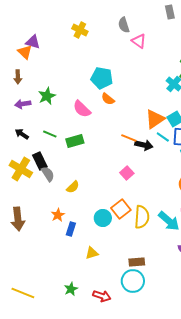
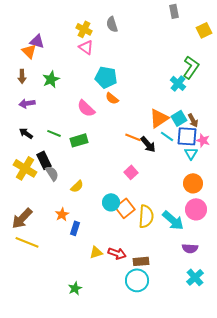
gray semicircle: (124, 25) -> (112, 24), moved
pink triangle: (139, 41) -> (86, 47), moved
green star: (47, 96) -> (51, 79), moved
black arrow: (144, 145) -> (148, 144), turned 36
cyan circle: (103, 218) -> (111, 202), moved
brown arrow: (18, 219) -> (22, 218), turned 50
yellow line: (23, 293) -> (27, 242), moved
red arrow: (102, 296) -> (117, 253), moved

